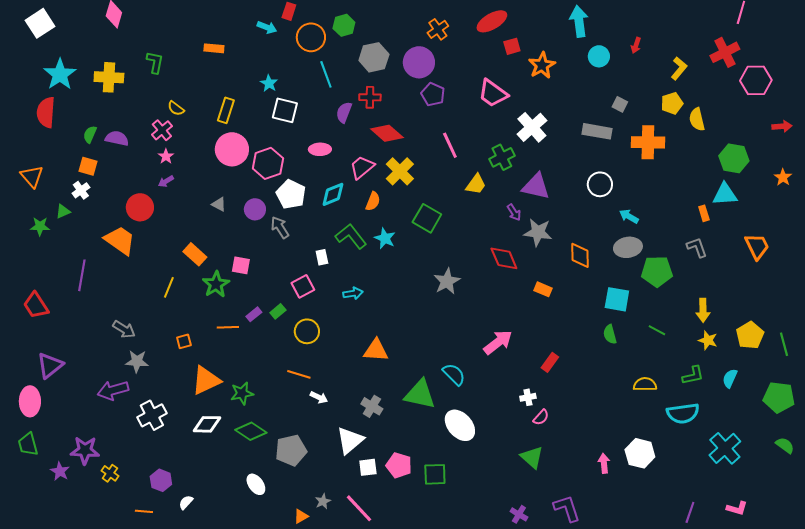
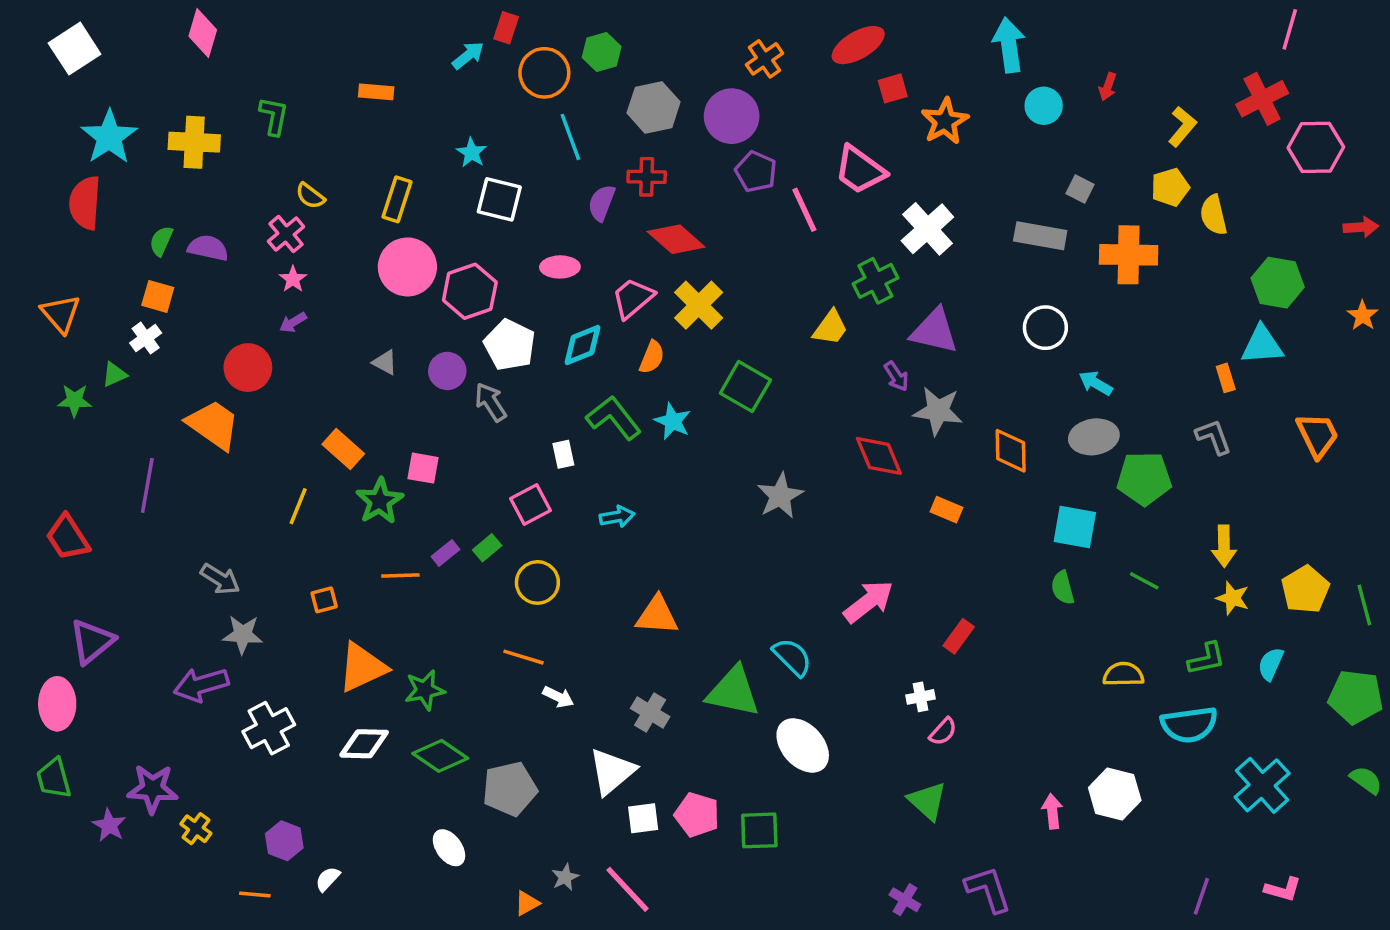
cyan arrow: (267, 27) -> (468, 55), turned -60
pink line: (450, 145) -> (804, 210), moved

